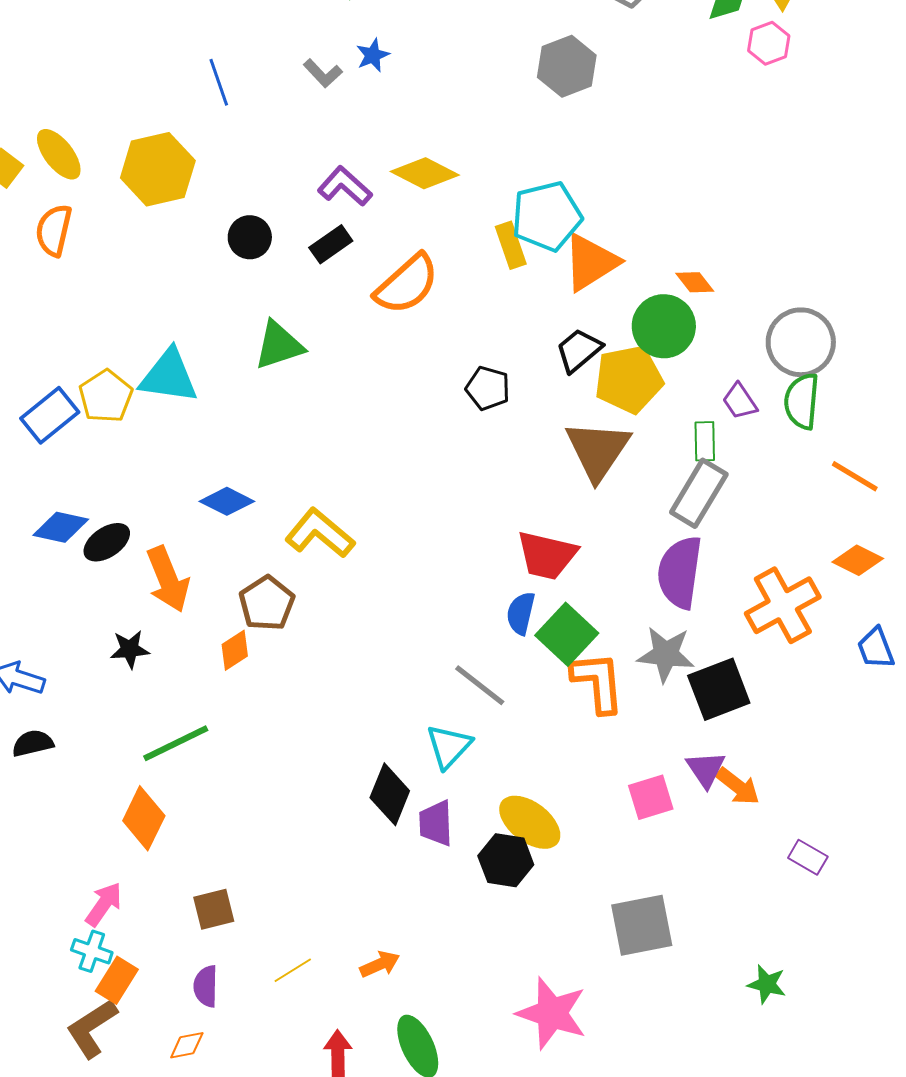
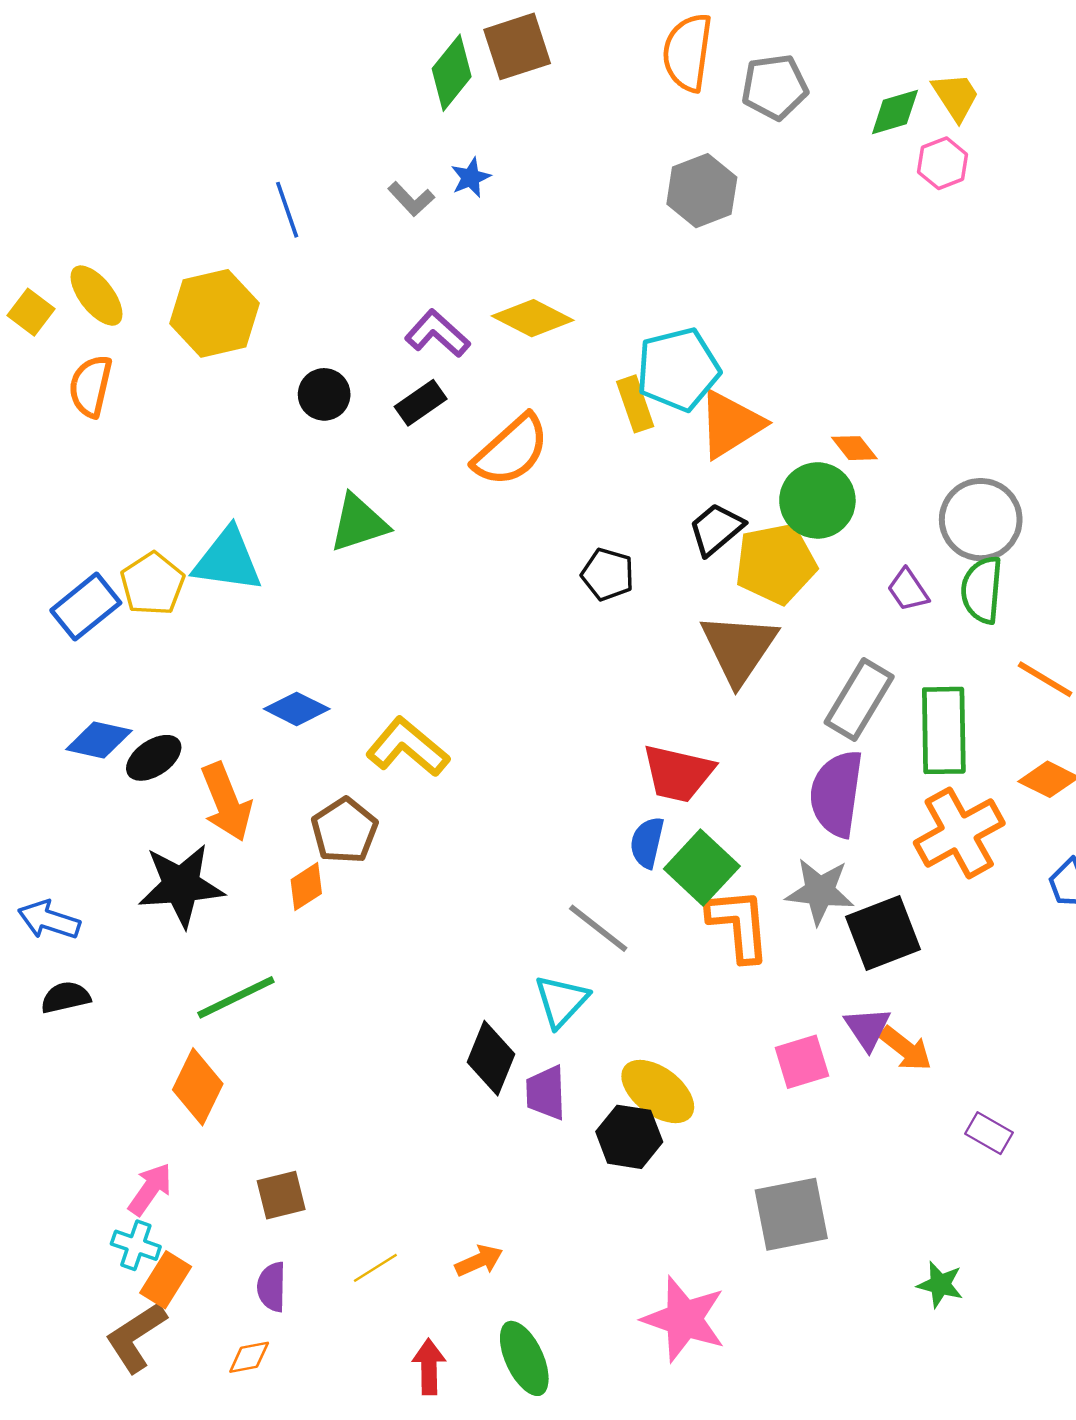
green rectangle: (705, 441) -> (944, 730), moved, size x1.8
black star: (130, 649) -> (181, 885), size x1.8

